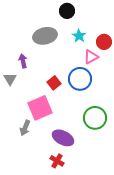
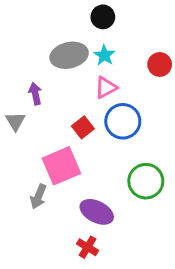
cyan star: (79, 36) -> (104, 55), moved
pink triangle: (91, 57) -> (106, 88), moved

